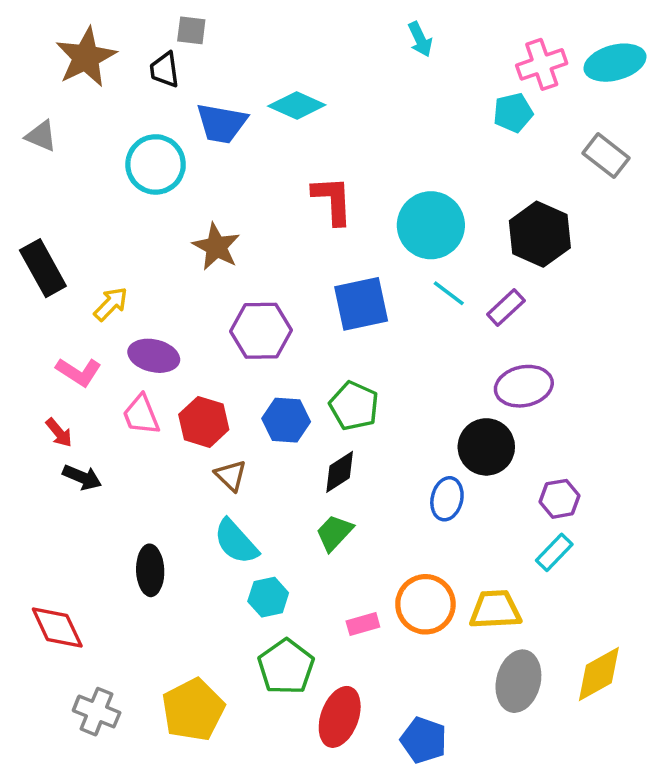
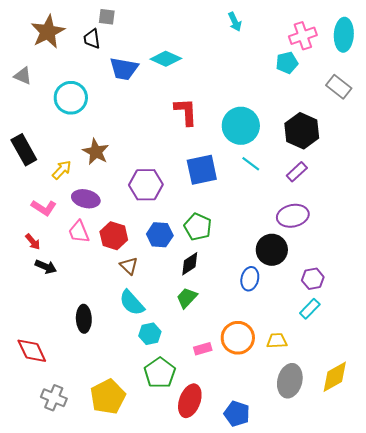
cyan ellipse: (615, 63) -> (344, 35), turned -72
cyan circle: (156, 164) -> (71, 98), moved
brown star: (216, 247) -> (96, 152), moved
purple rectangle: (506, 307) -> (297, 172), moved
yellow trapezoid: (495, 610) -> (277, 341), size x0.7

